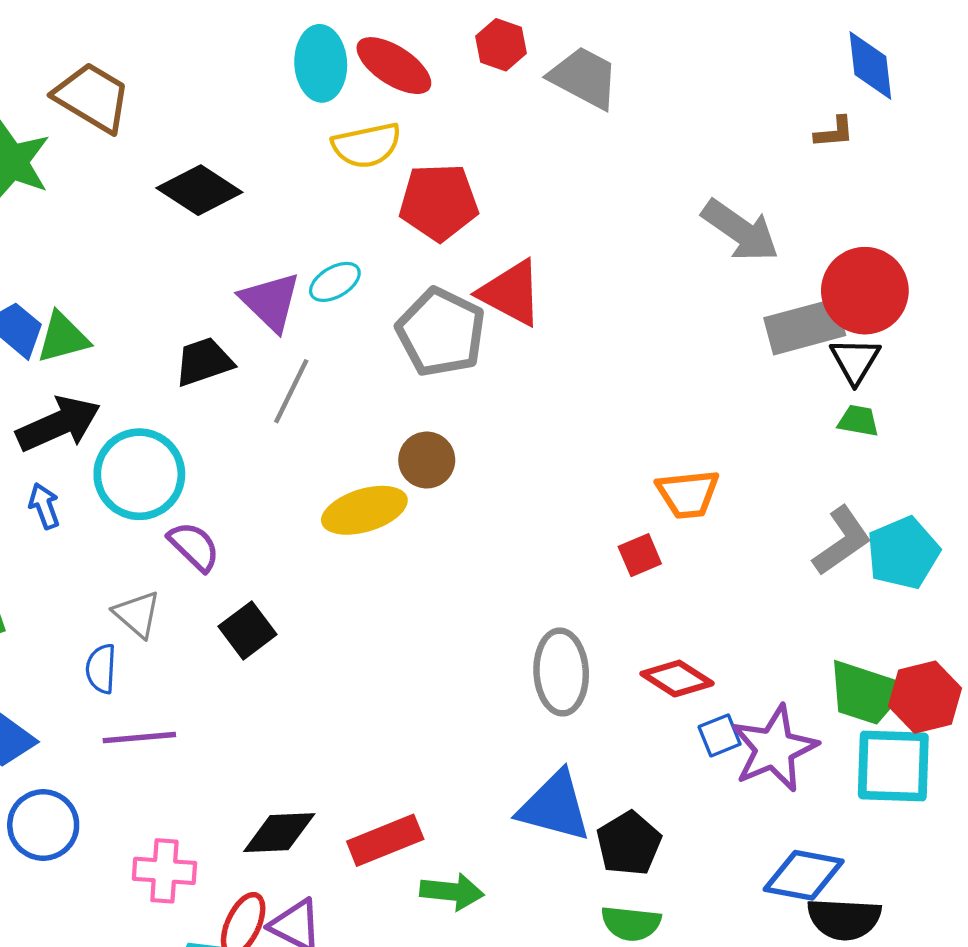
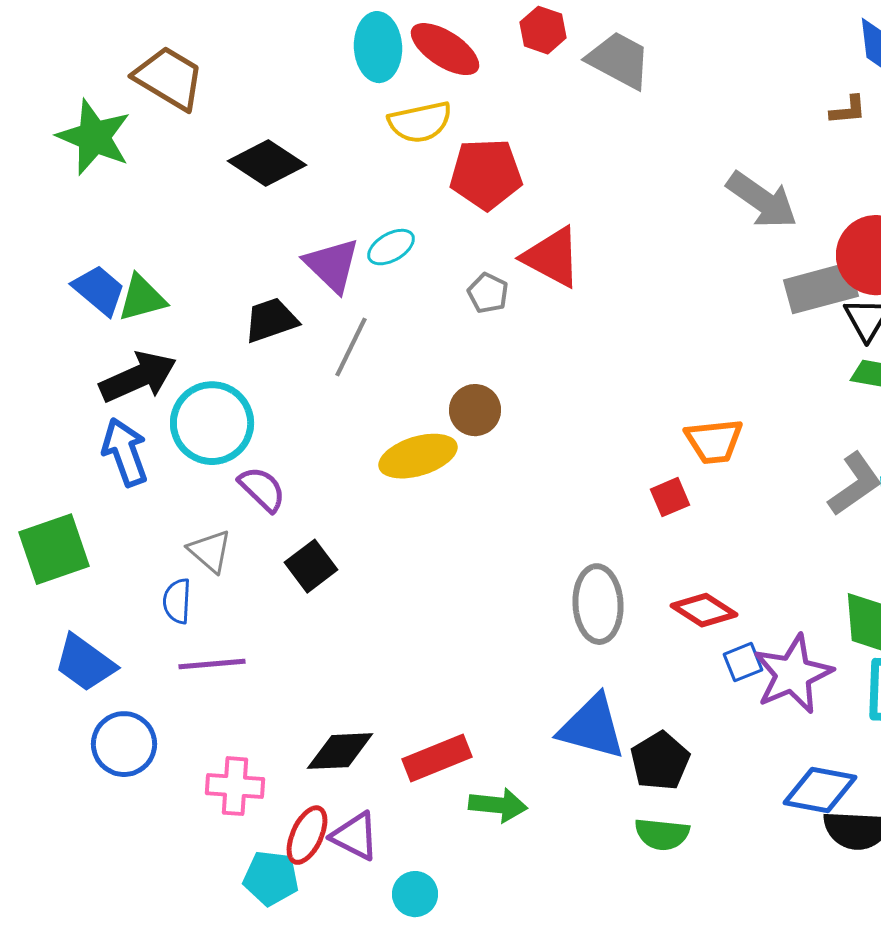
gray pentagon: (441, 332) -> (488, 293), size x0.5
blue arrow: (44, 506) -> (125, 452), size x1.6

